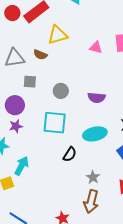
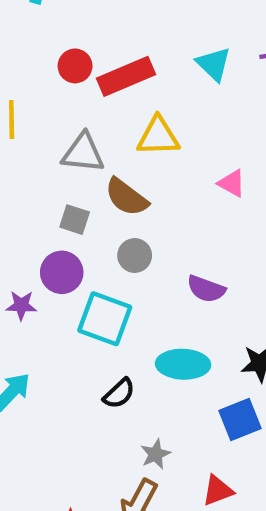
brown semicircle: (40, 55) -> (126, 197), moved, size x1.5
gray triangle: (15, 58) -> (83, 153), moved
purple circle: (15, 105) -> (62, 272), moved

